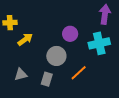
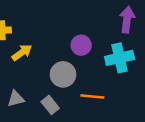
orange line: (79, 73) -> (92, 96), turned 48
gray rectangle: (47, 79) -> (50, 105), turned -56

